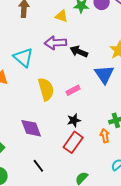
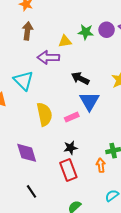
yellow triangle: (61, 16) -> (65, 41), turned -32
purple arrow: (55, 43) -> (48, 57), moved
blue triangle: (104, 74) -> (89, 101), moved
red rectangle: (73, 142) -> (68, 170), turned -60

